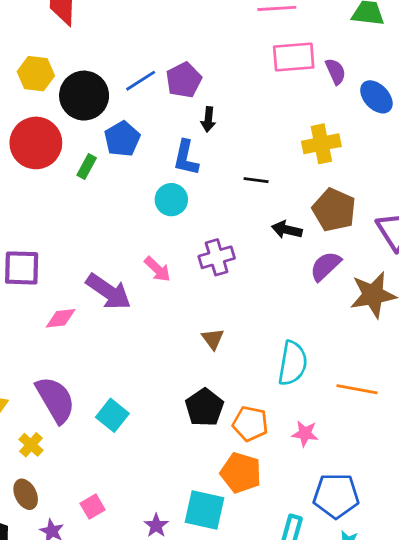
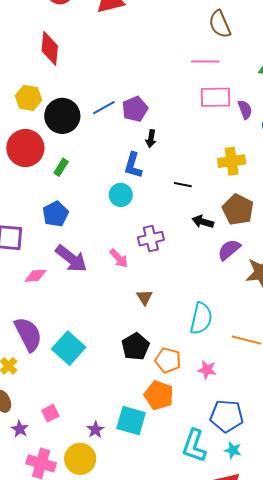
blue pentagon: (122, 139) -> (55, 214), moved
pink arrow: (157, 269) -> (119, 258), moved
cyan square: (112, 415) -> (69, 348), size x1.4

